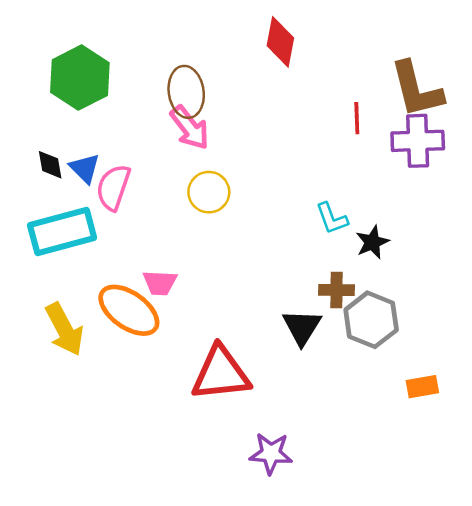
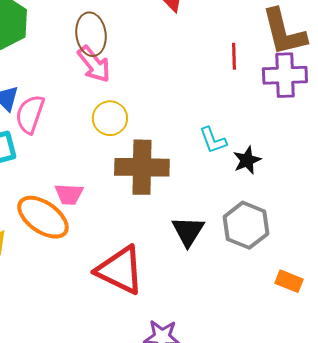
brown cross: (337, 290) -> (142, 167), moved, size x1.8
red triangle: (221, 373) -> (120, 270), turned 32
orange rectangle: (422, 387) -> (289, 281), turned 32

